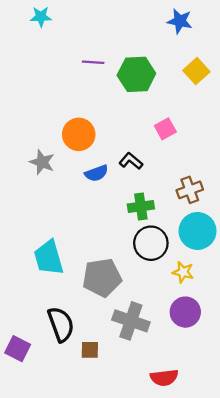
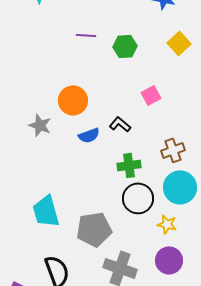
green hexagon: (136, 74) -> (125, 46), size x0.7

